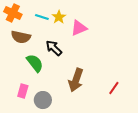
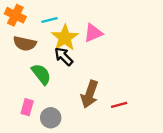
cyan line: (42, 17) -> (50, 20), turned -32
yellow star: (59, 17) -> (65, 38), moved, size x1.6
red line: (114, 88) -> (119, 105), moved, turned 40

